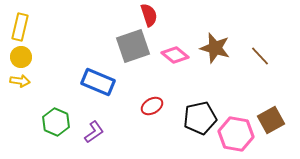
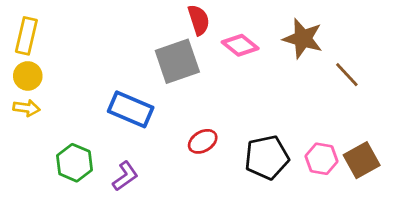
brown star: (215, 48) -> (303, 39), moved
pink diamond: (175, 55) -> (240, 45), moved
pink hexagon: (236, 134) -> (322, 159), moved, size x0.7

